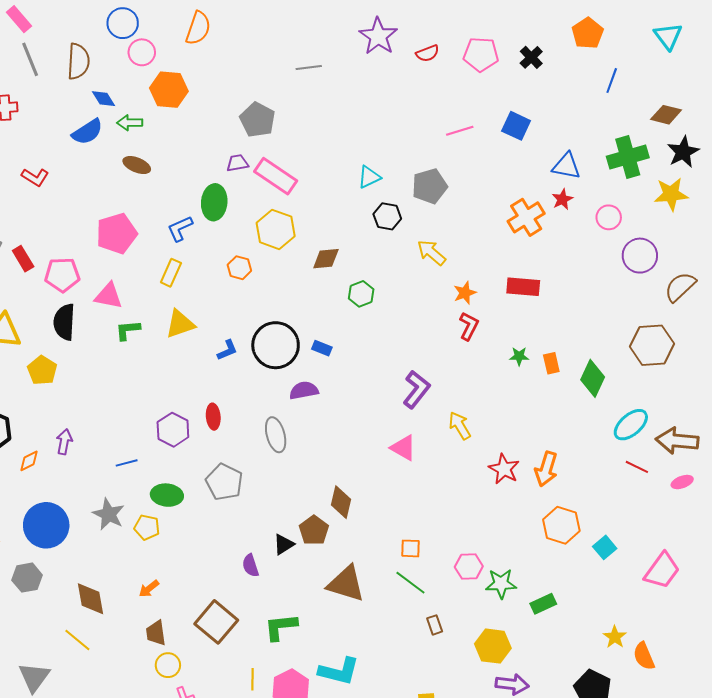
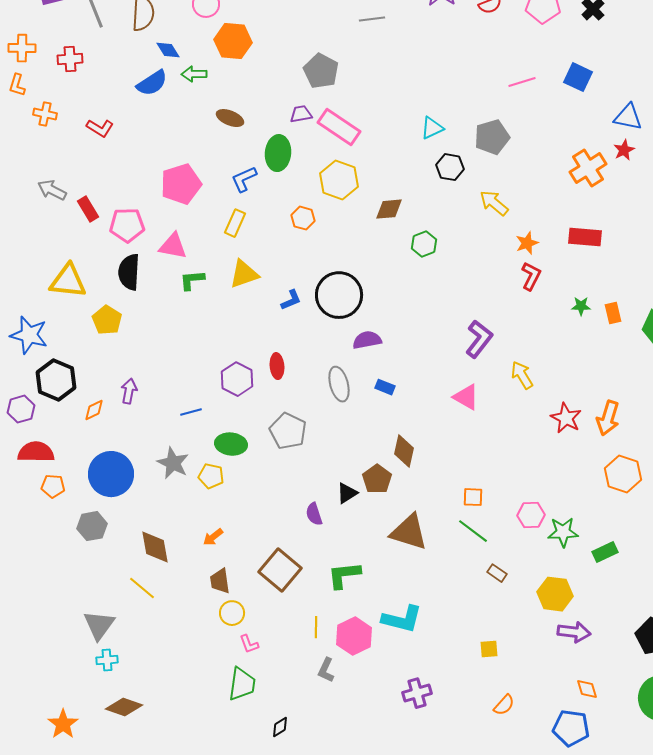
brown ellipse: (137, 165) -> (230, 118), moved
blue rectangle: (322, 348) -> (385, 387), moved
brown rectangle: (435, 625) -> (497, 573), turned -36

